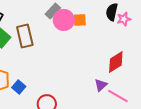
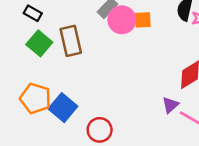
blue square: (19, 87) -> (63, 108), size x1.5

